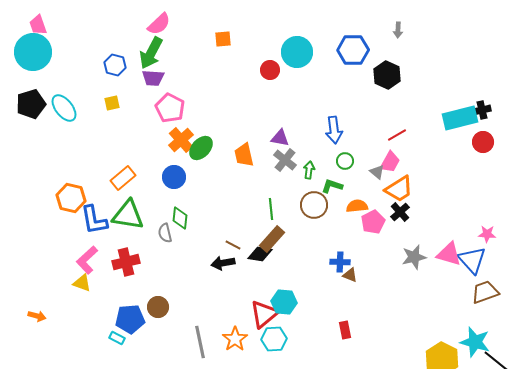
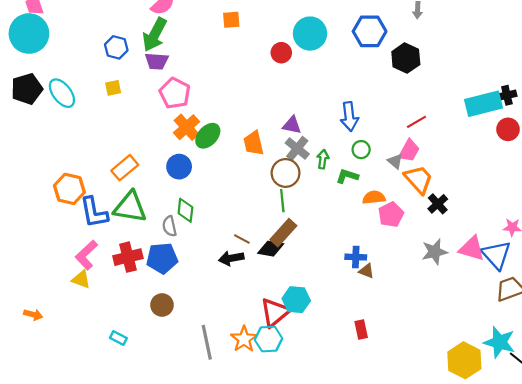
orange trapezoid: (399, 189) -> (419, 179), turned -100
brown circle: (314, 205) -> (286, 173), moved
black cross: (400, 212) -> (438, 204), moved
blue pentagon: (130, 319) -> (162, 258), moved
cyan hexagon: (274, 339) -> (268, 339), moved

